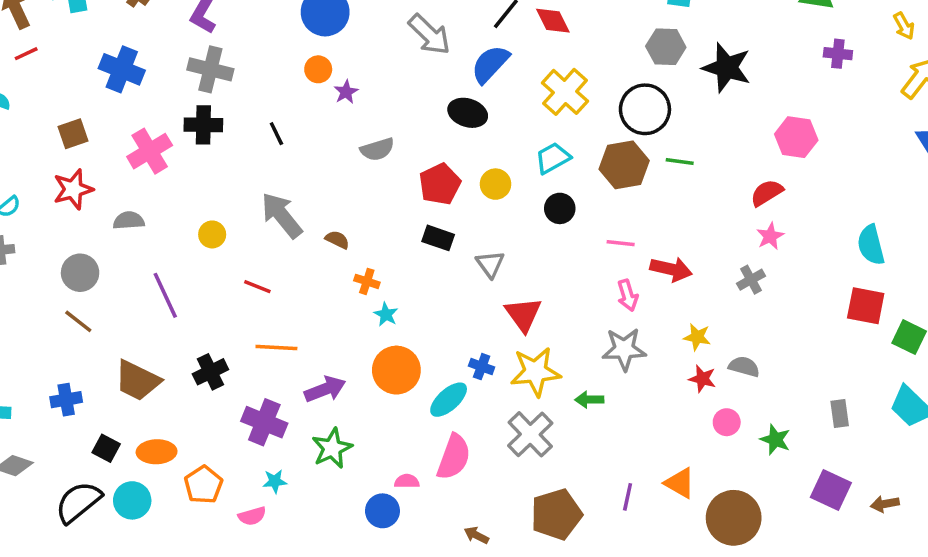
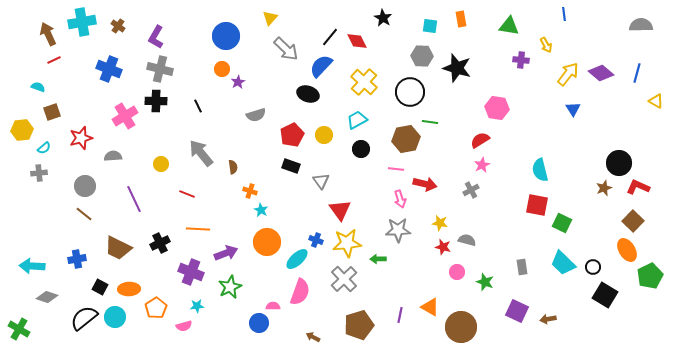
yellow arrow: (904, 26) -> (546, 45), moved
brown square: (73, 134) -> (52, 112), moved
brown hexagon: (624, 165) -> (406, 139), moved
brown semicircle: (337, 240) -> (233, 167), turned 56

